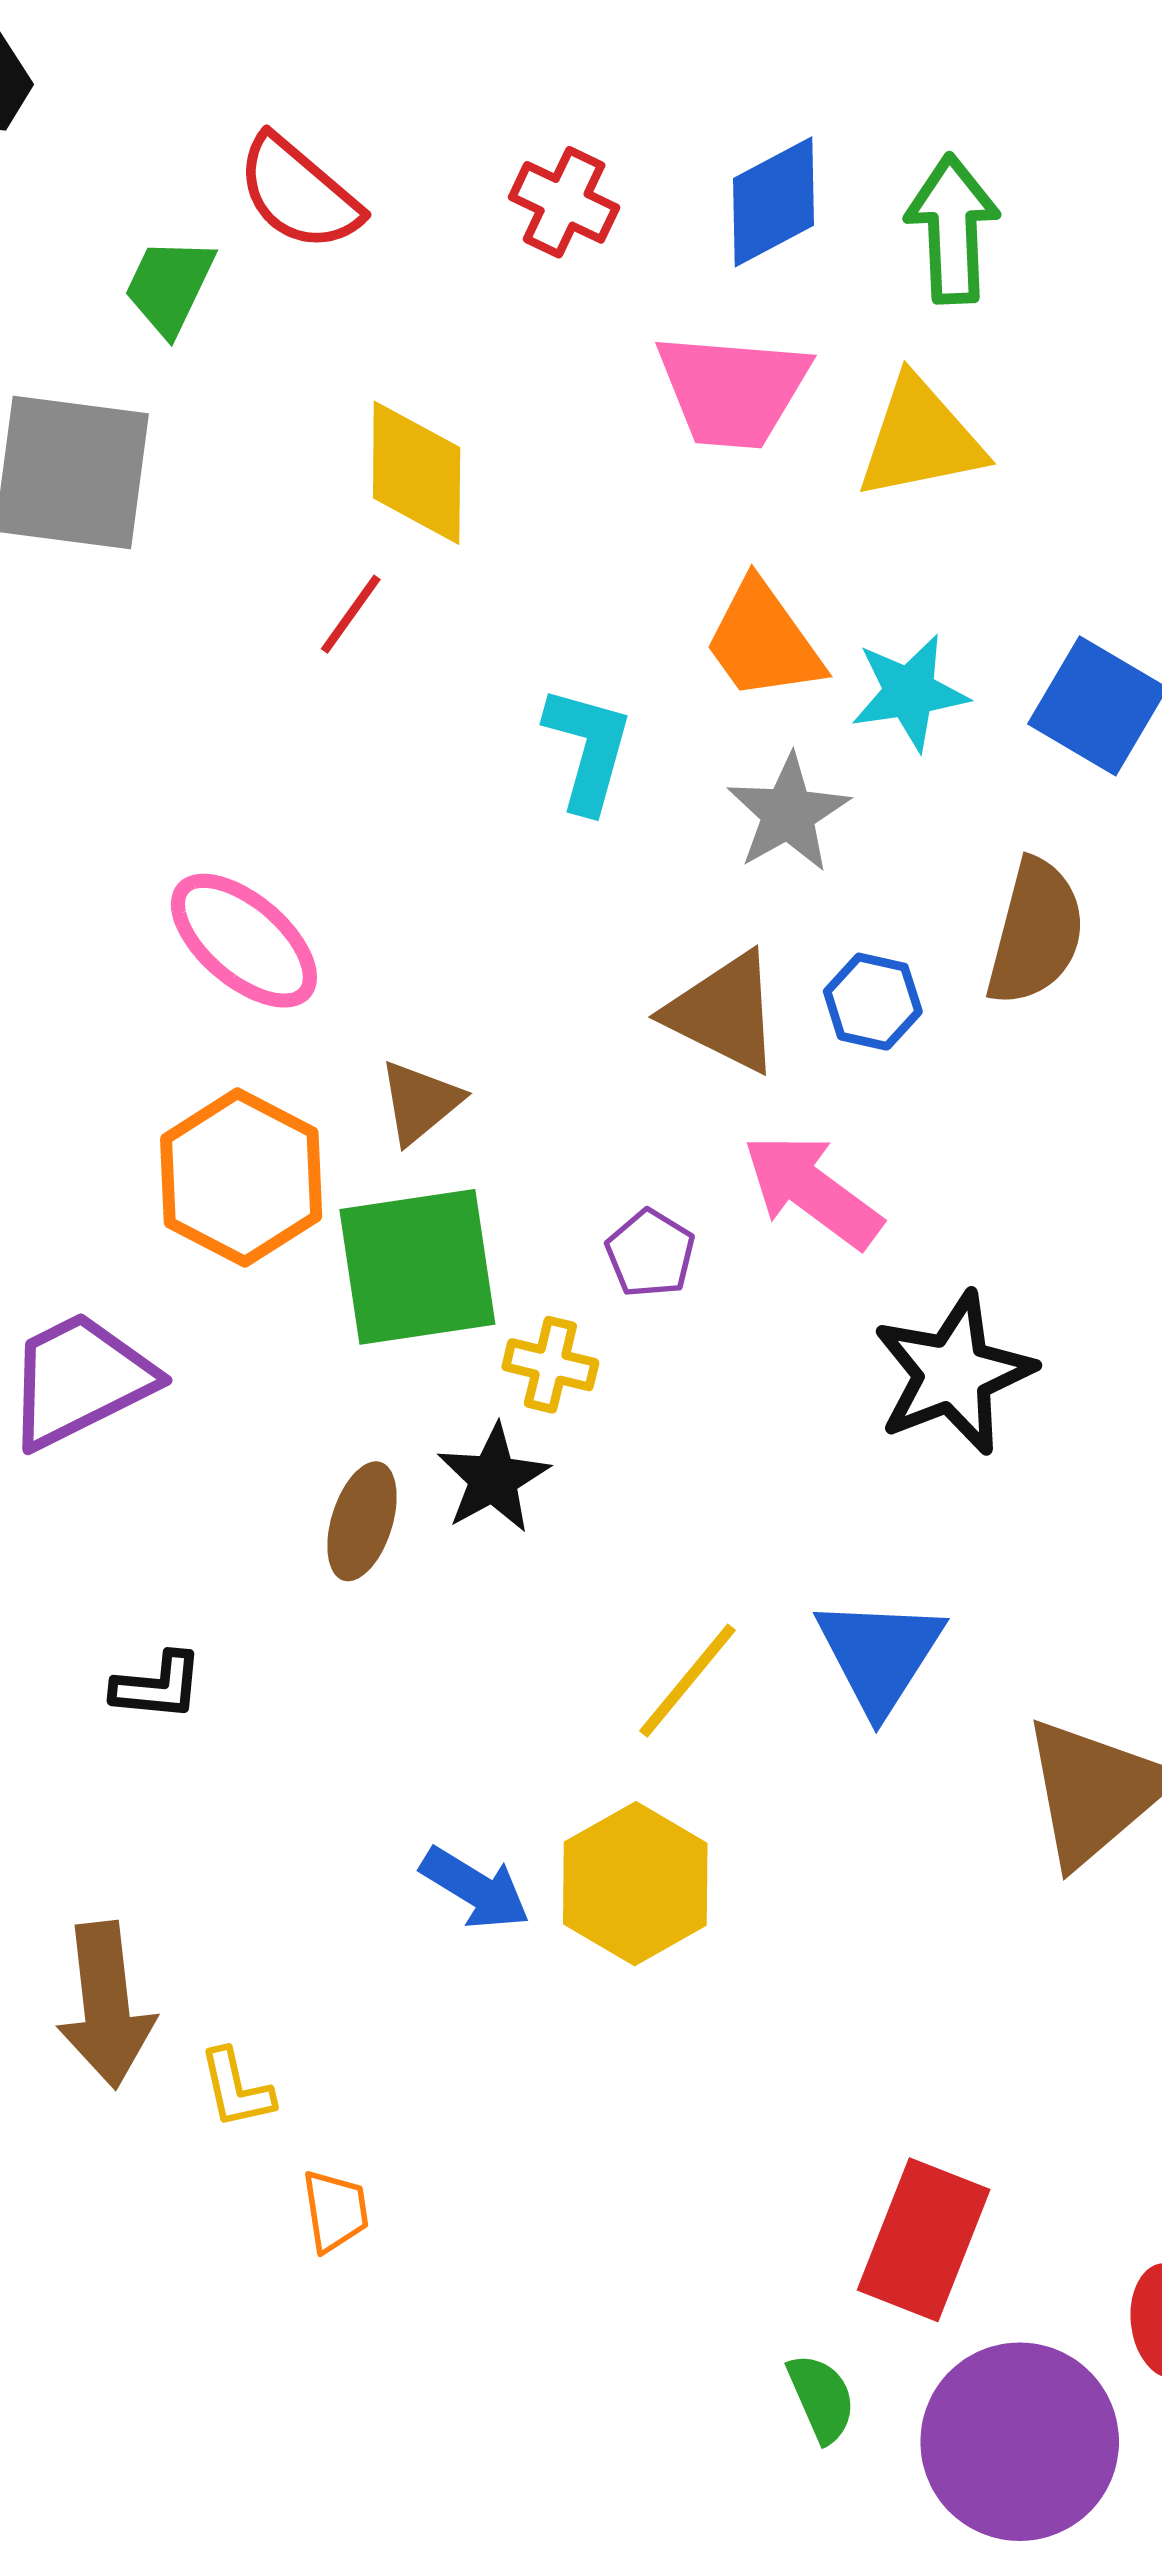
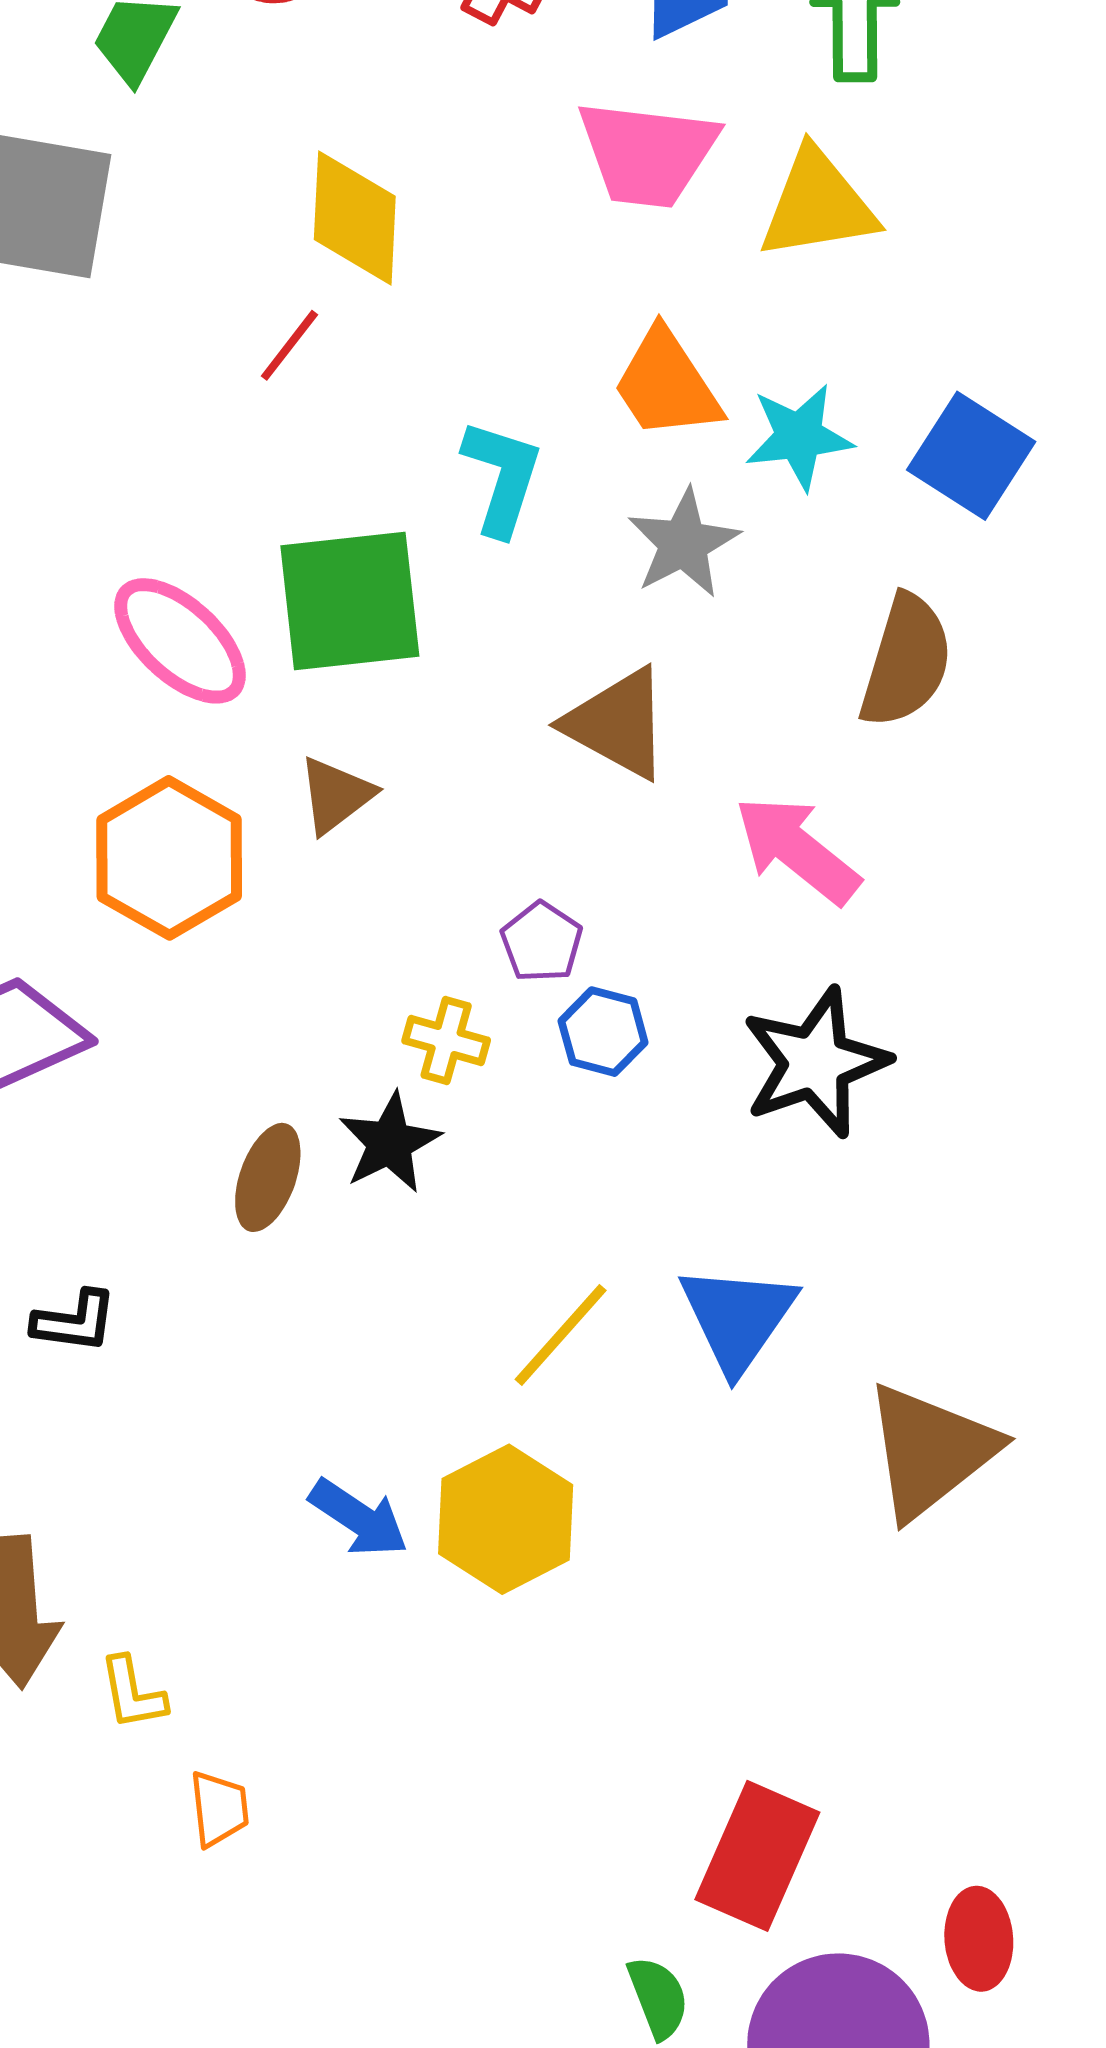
blue hexagon: (873, 1002) -> (603, 1032), moved
pink arrow: (812, 1191) -> (797, 850), moved
green square: (417, 1267) -> (350, 601), moved

